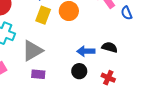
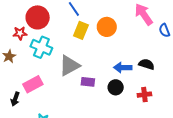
purple rectangle: (38, 74) -> (88, 82), moved
red cross: (108, 78) -> (144, 95), turned -32

